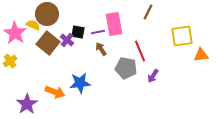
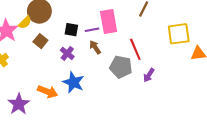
yellow semicircle: (33, 25) -> (25, 22), turned 112
purple cross: (67, 40) -> (67, 53), moved
brown square: (48, 43) -> (40, 41), size x0.6
blue star: (80, 83) -> (73, 82), turned 30

